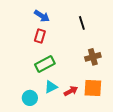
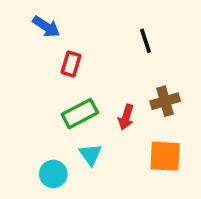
blue arrow: (42, 16) -> (46, 27), moved
cyan triangle: (51, 87) -> (91, 154), turned -40
red arrow: (71, 91) -> (126, 117), moved, turned 136

